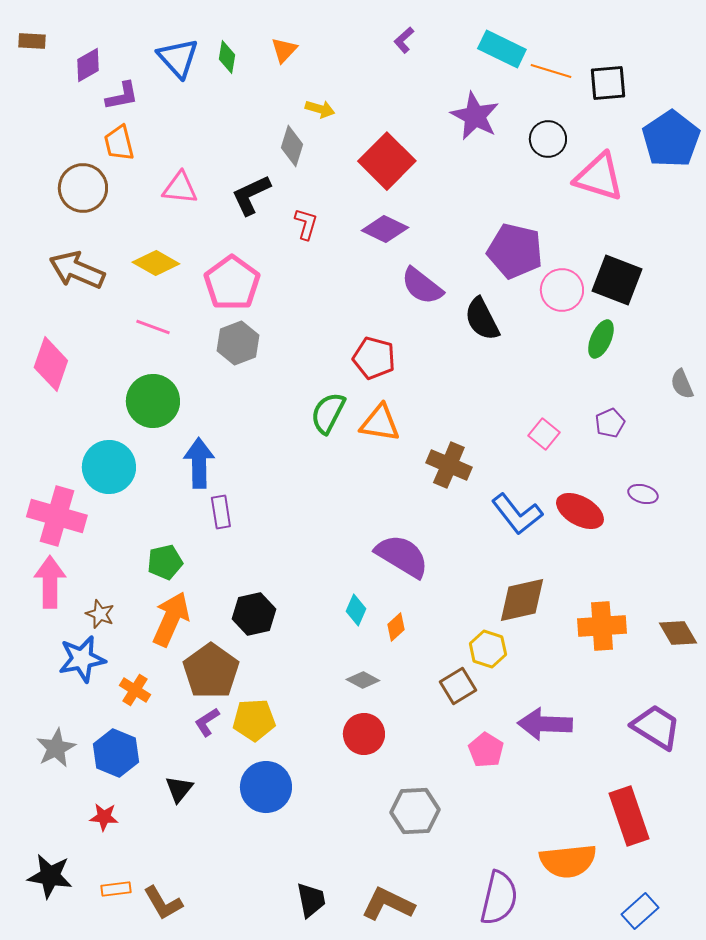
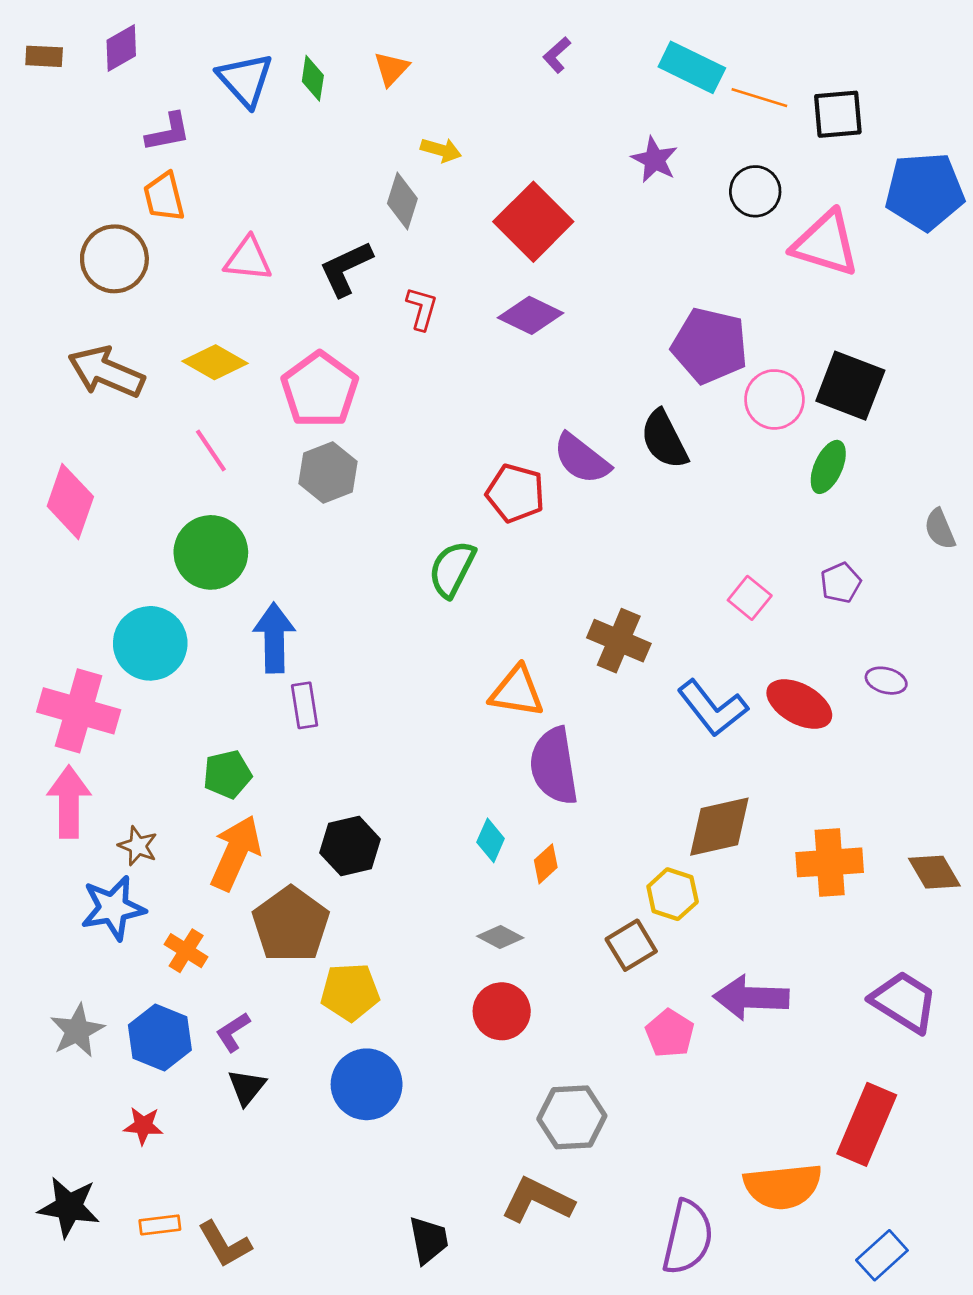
purple diamond: (88, 65) -> (121, 48), moved
purple star: (475, 116) -> (655, 160), size x0.7
blue pentagon: (671, 139) -> (925, 191), turned 30
purple semicircle: (422, 286) -> (582, 459), moved
pink line: (153, 327) -> (211, 450), turned 36
orange triangle: (380, 423) -> (517, 692), moved
purple semicircle: (402, 556) -> (554, 766), turned -130
purple L-shape: (207, 722) -> (233, 1032), moved
red rectangle: (629, 816) -> (867, 1124), turned 42
brown L-shape: (388, 904) -> (537, 1200), moved

